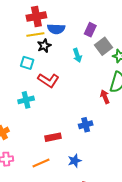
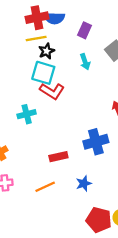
blue semicircle: (56, 29) -> (54, 18), moved
purple rectangle: (90, 30) -> (85, 30), moved
cyan square: (27, 63) -> (43, 73), moved, size x1.5
blue cross: (86, 125) -> (96, 142), size x1.5

